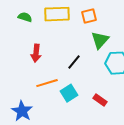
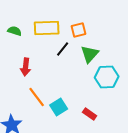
black line: (74, 62) -> (63, 49), moved
orange line: (47, 83) -> (37, 97), turned 70

